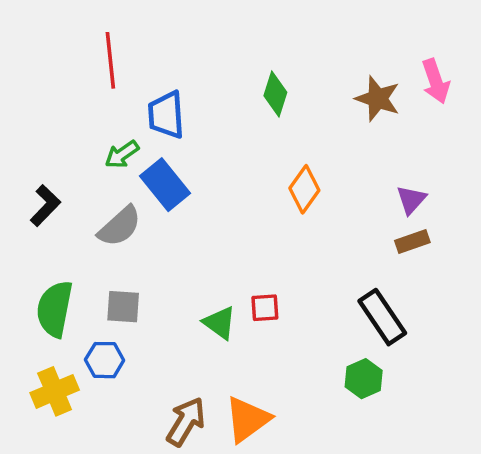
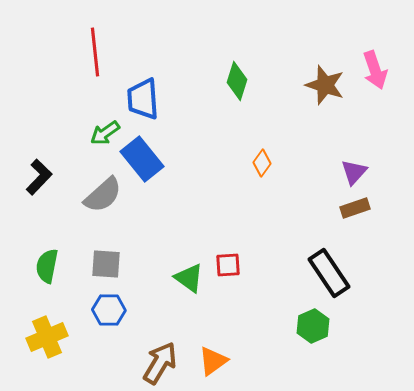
orange diamond: (304, 189) -> (262, 163), size x0.7
green semicircle: (55, 309) -> (47, 266), size x0.7
blue hexagon: (105, 360) -> (109, 310), moved
orange triangle: (247, 419) -> (213, 361), size x0.7

